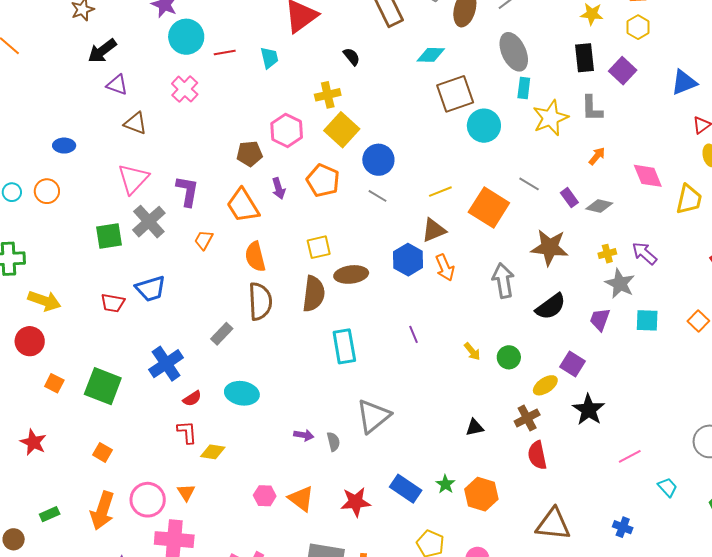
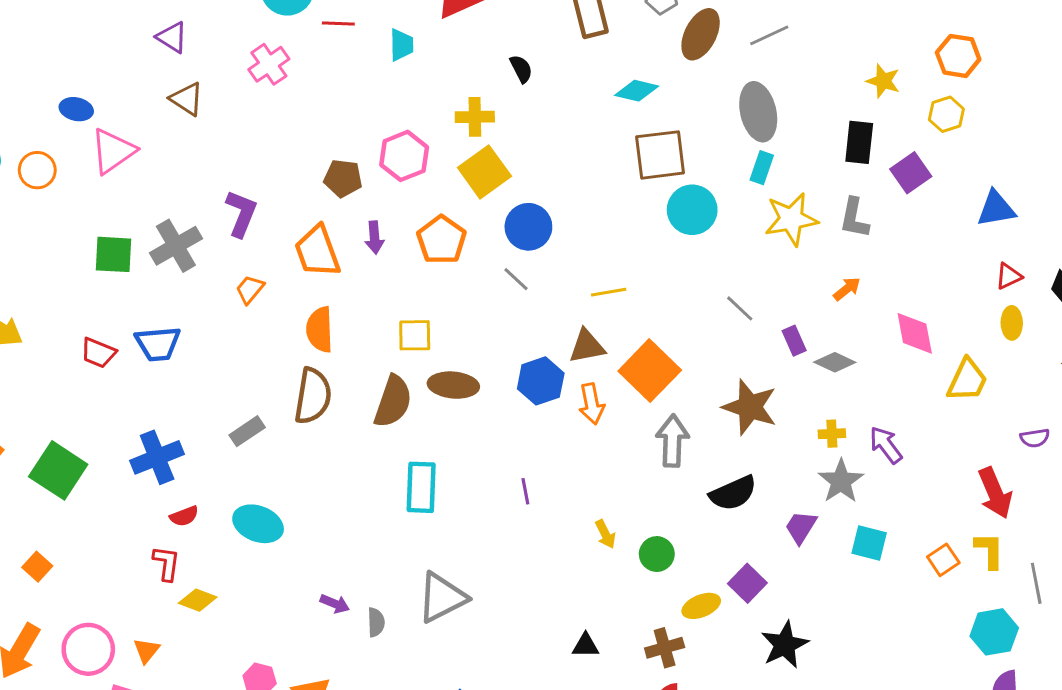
pink triangle: (133, 179) -> (113, 151), moved
orange square: (489, 207) -> (650, 371), moved
black star: (589, 410) -> (785, 645), moved

